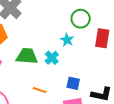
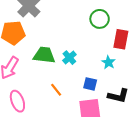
cyan star: (67, 40) -> (108, 62), moved
orange line: (40, 90) -> (56, 90), turned 32

